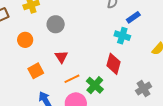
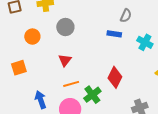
blue rectangle: (133, 17) -> (114, 34), moved, turned 32
cyan cross: (122, 36) -> (145, 42), moved
orange square: (36, 71) -> (19, 68), moved

